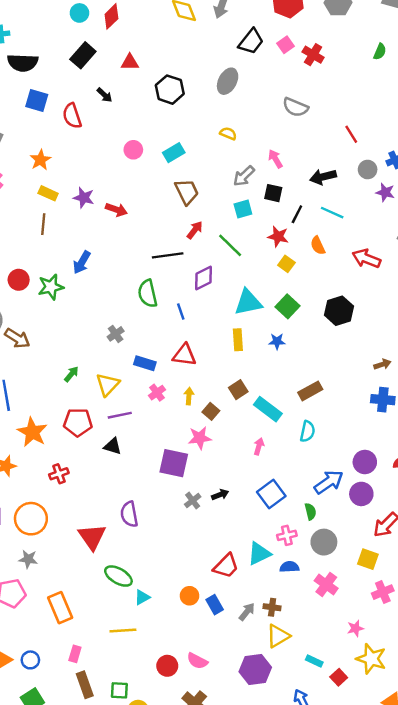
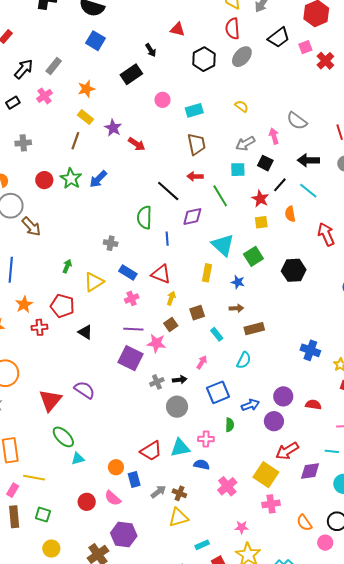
black rectangle: (83, 55) -> (131, 74), moved
gray ellipse: (228, 81) -> (242, 57), moved
gray semicircle: (295, 107) -> (297, 121), moved
red semicircle: (72, 116) -> (233, 29), moved
red arrow: (195, 230) -> (195, 176), turned -140
black line: (168, 255) -> (168, 191), turned 35
red arrow: (366, 259) -> (326, 234), turned 30
yellow square: (286, 264) -> (261, 222), turned 32
green star: (51, 287) -> (71, 179), moved, turned 30
cyan triangle: (248, 302) -> (223, 245), turned 40
gray cross: (116, 334) -> (111, 243), turned 32
brown arrow: (382, 364) -> (236, 308), moved
green arrow: (71, 374) -> (67, 266), turned -32
yellow arrow: (189, 396) -> (171, 298), moved
cyan rectangle: (268, 409) -> (217, 334), size x0.6
purple line: (120, 415) -> (133, 329), moved
orange star: (32, 432) -> (24, 304), size x0.7
red cross: (59, 474) -> (39, 327), moved
blue arrow: (329, 482) -> (250, 405), size x0.7
blue square: (271, 494) -> (218, 392), moved
black arrow: (220, 495) -> (180, 380), moved
gray cross: (193, 501) -> (157, 382), moved
purple semicircle: (129, 514) -> (85, 390), turned 120
gray circle: (324, 542) -> (177, 407), moved
yellow square: (368, 559) -> (266, 475), size x1.4
yellow line: (123, 630) -> (34, 478), moved
pink semicircle: (197, 661) -> (113, 498), moved
cyan rectangle: (314, 661) -> (202, 545), turned -64
red circle: (167, 666) -> (87, 502), moved
purple hexagon: (255, 670) -> (124, 535), moved
green square: (119, 690) -> (43, 515), moved

